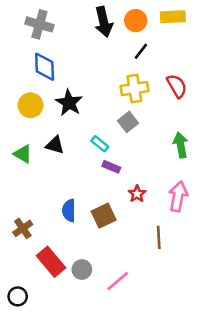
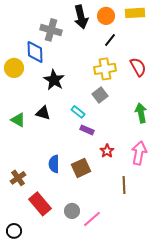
gray cross: (39, 24) -> (51, 30), moved
yellow circle: (30, 105) -> (14, 68), moved
gray circle: (82, 269) -> (72, 211), moved

